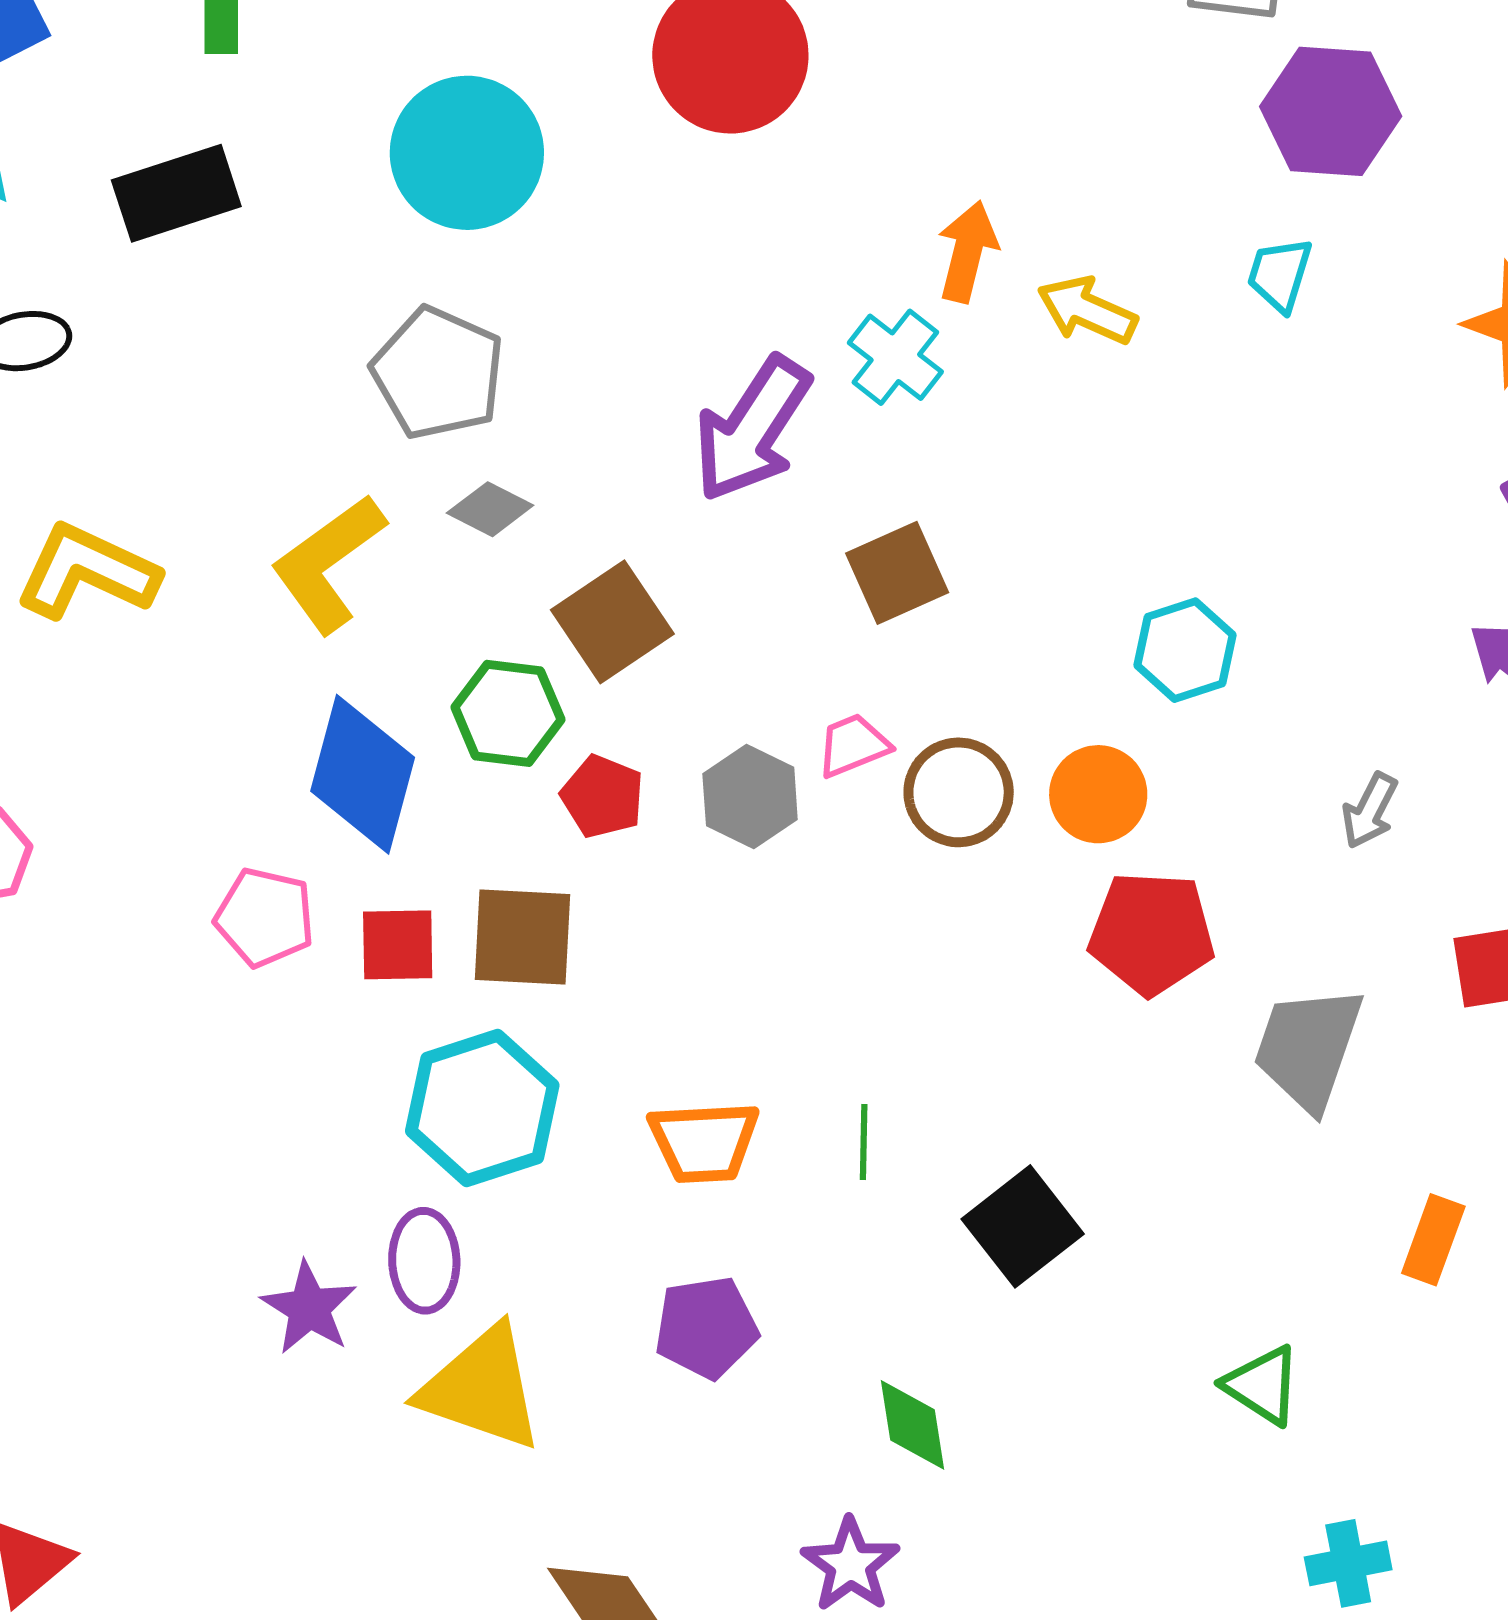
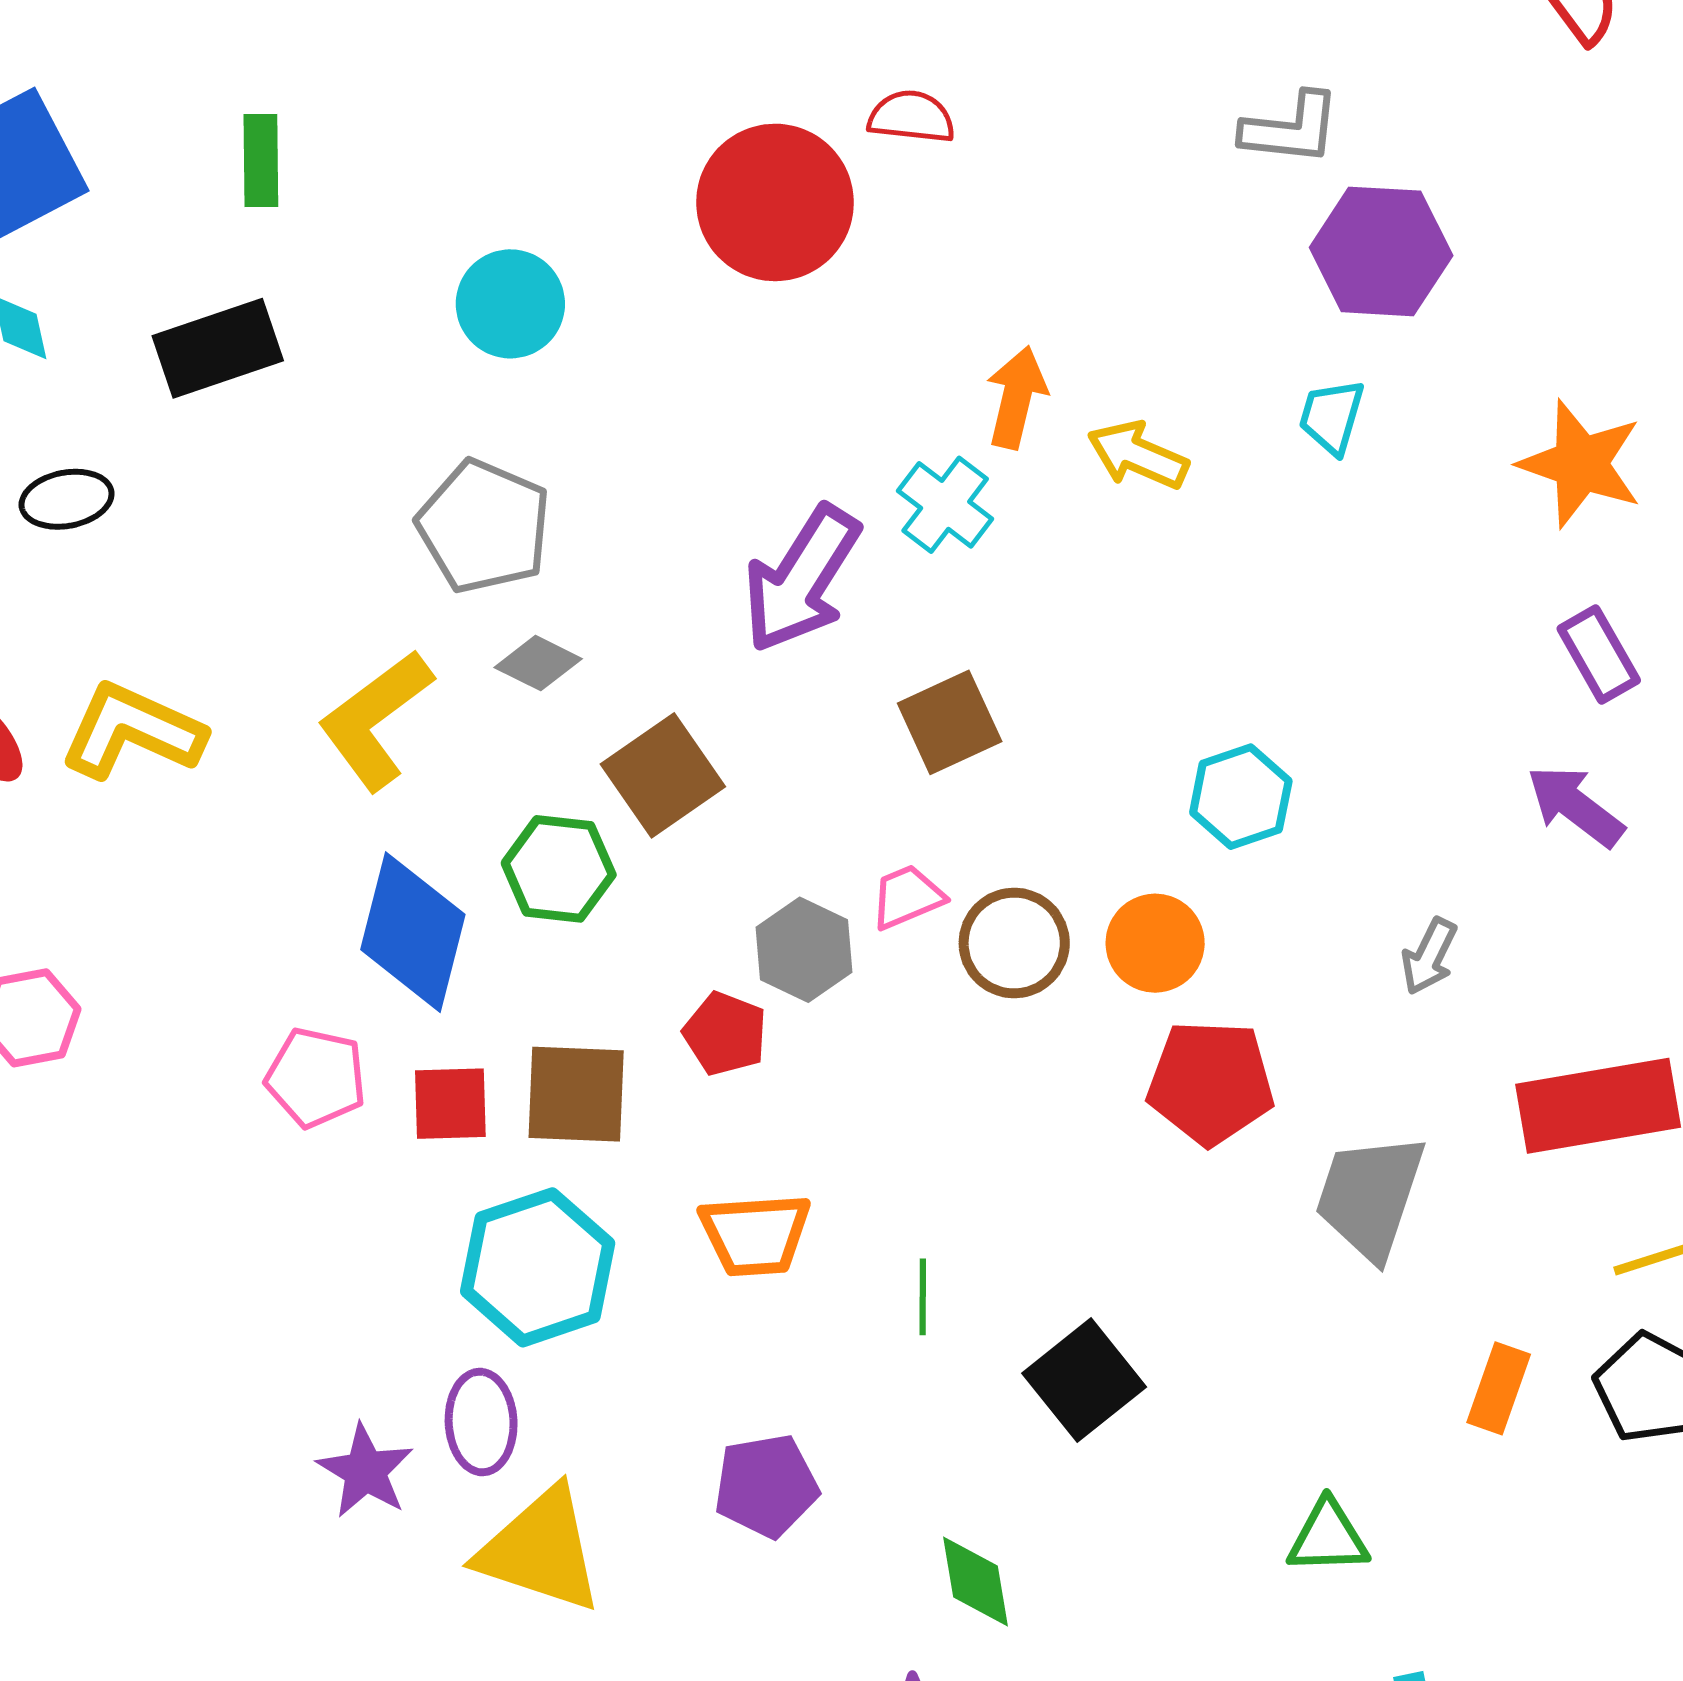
cyan circle: (467, 153) -> (510, 304), size x0.7
red pentagon: (603, 796) -> (725, 1034), moved
orange trapezoid: (704, 1142) -> (755, 1234), moved
green triangle: (1262, 1385) -> (1328, 1537), turned -34

